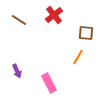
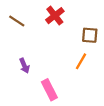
purple arrow: (17, 71) -> (24, 66), moved

